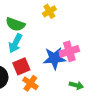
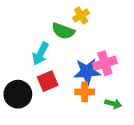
green semicircle: (15, 24) -> (63, 31), moved
orange cross: (30, 83) -> (85, 92), moved, turned -35

